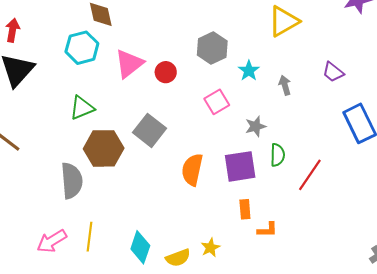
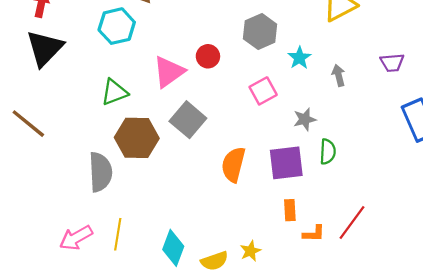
pink triangle: (129, 64) -> (169, 72), moved
purple trapezoid: (333, 72) -> (392, 63), turned -45
red line: (310, 175) -> (352, 222), moved

